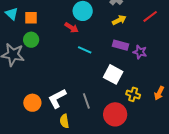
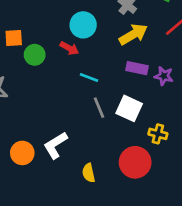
yellow arrow: (119, 20) -> (133, 34), size x1.5
green circle: (31, 40) -> (35, 55), moved
gray line: (86, 101) -> (99, 108), moved
yellow semicircle: (64, 121) -> (89, 173), moved

